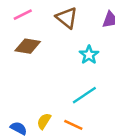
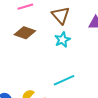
cyan star: (89, 55) -> (62, 40), moved

